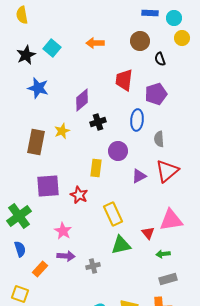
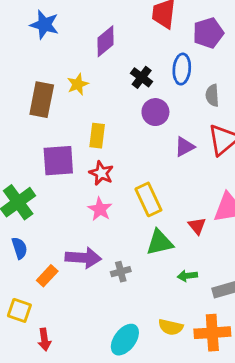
black cross: (98, 122) -> (142, 77), moved, turned -35
yellow rectangle: (96, 168) -> (97, 136), moved
pink star: (63, 231) -> (100, 209), moved
green arrow: (163, 254) -> (187, 276), moved
purple arrow: (66, 256) -> (83, 258), size x1.4

